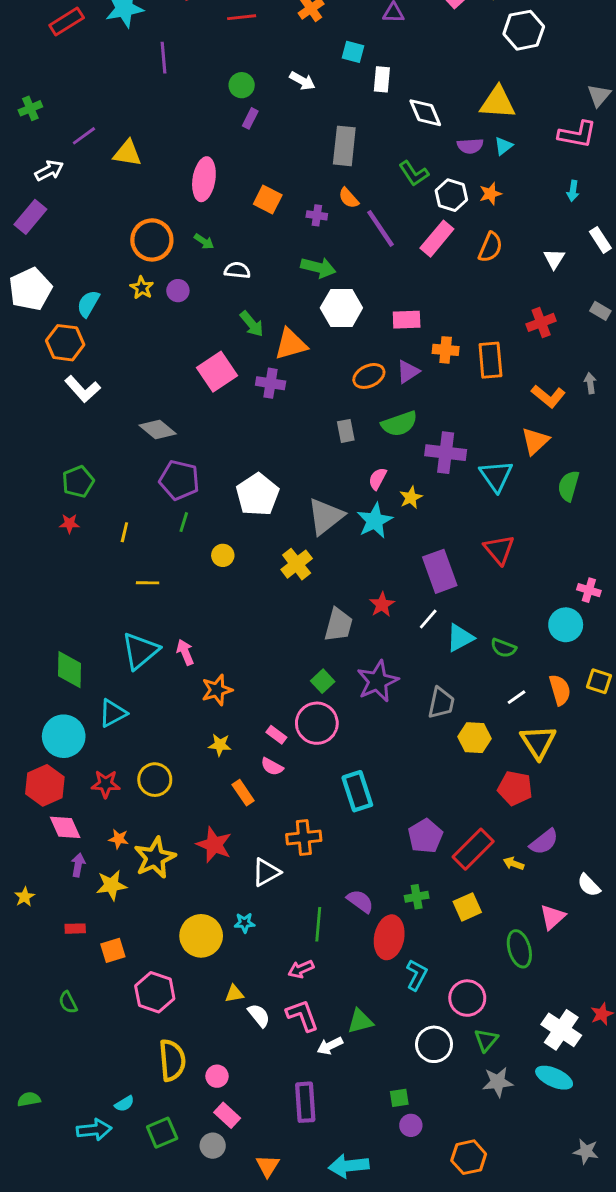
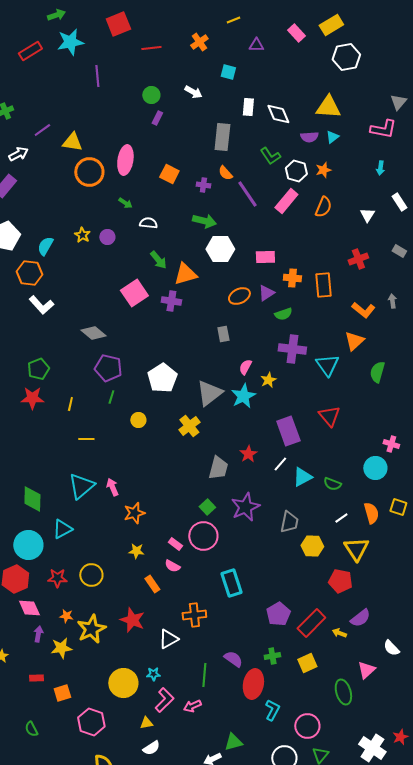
white rectangle: (382, 79) -> (248, 107), moved
orange circle: (152, 240) -> (89, 172), moved
green semicircle: (399, 424) -> (283, 314), moved, size x0.7
red star: (69, 524) -> (32, 398), size x1.6
white semicircle: (259, 1015) -> (151, 748), moved, turned 96
pink L-shape: (302, 1015) -> (164, 700), moved, turned 65

